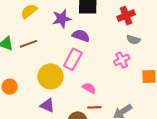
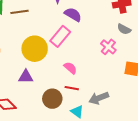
pink cross: (122, 60) -> (108, 47), turned -35
purple triangle: (47, 105) -> (26, 77), turned -35

